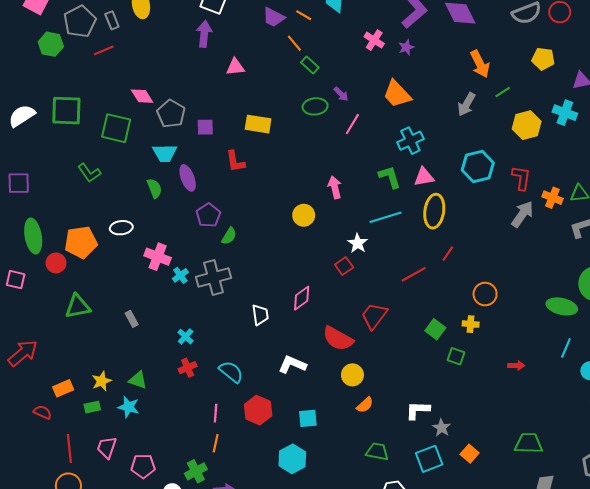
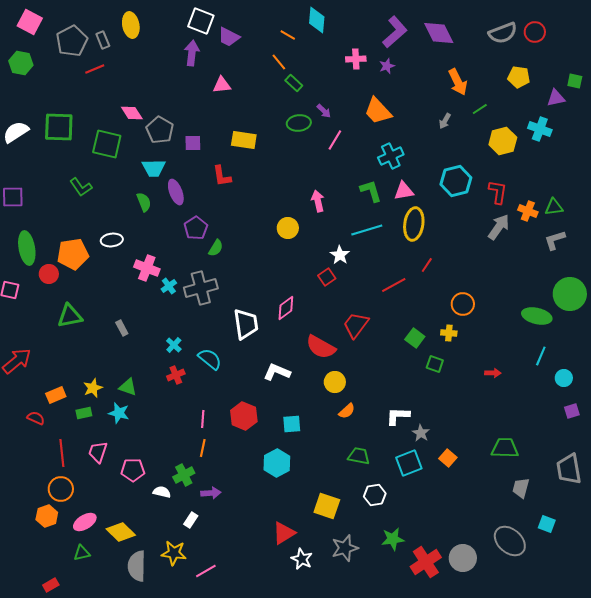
purple trapezoid: (274, 17) -> (229, 37), moved
pink cross: (374, 40) -> (356, 59), turned -36
green hexagon: (51, 44) -> (21, 63), moved
gray arrow: (466, 104) -> (445, 121), size x0.7
white trapezoid: (260, 315) -> (246, 324), size x1.5
cyan semicircle: (231, 372) -> (210, 359), moved

